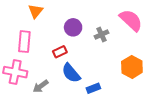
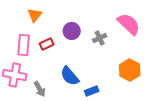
red rectangle: (60, 52) -> (47, 44), moved
gray arrow: (41, 86) -> (40, 89), turned -84

